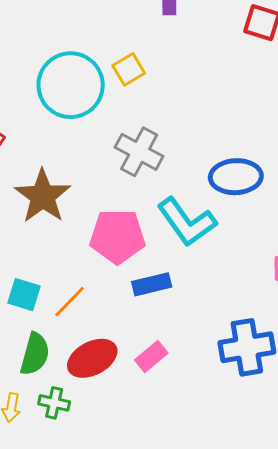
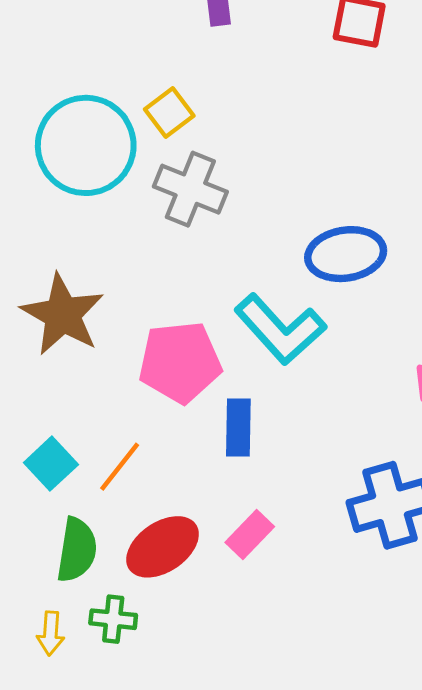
gray cross: (139, 152) -> (190, 189), moved
blue rectangle: (152, 284) -> (238, 427), turned -69
cyan square: (24, 295) -> (51, 464), turned 36

